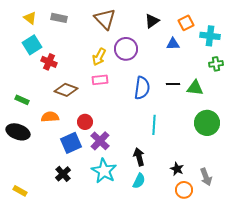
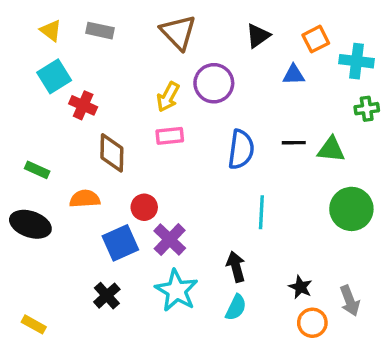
brown diamond: (66, 90) -> (112, 153), turned 70

